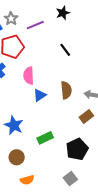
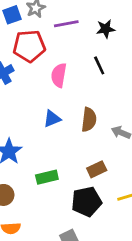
black star: (63, 13) -> (106, 29), moved
pink semicircle: (29, 76) -> (59, 75), moved
brown rectangle: (86, 117) -> (97, 169), moved

